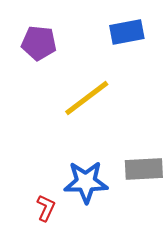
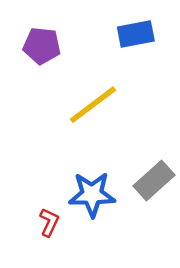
gray rectangle: (144, 169) -> (154, 181), turned -39

